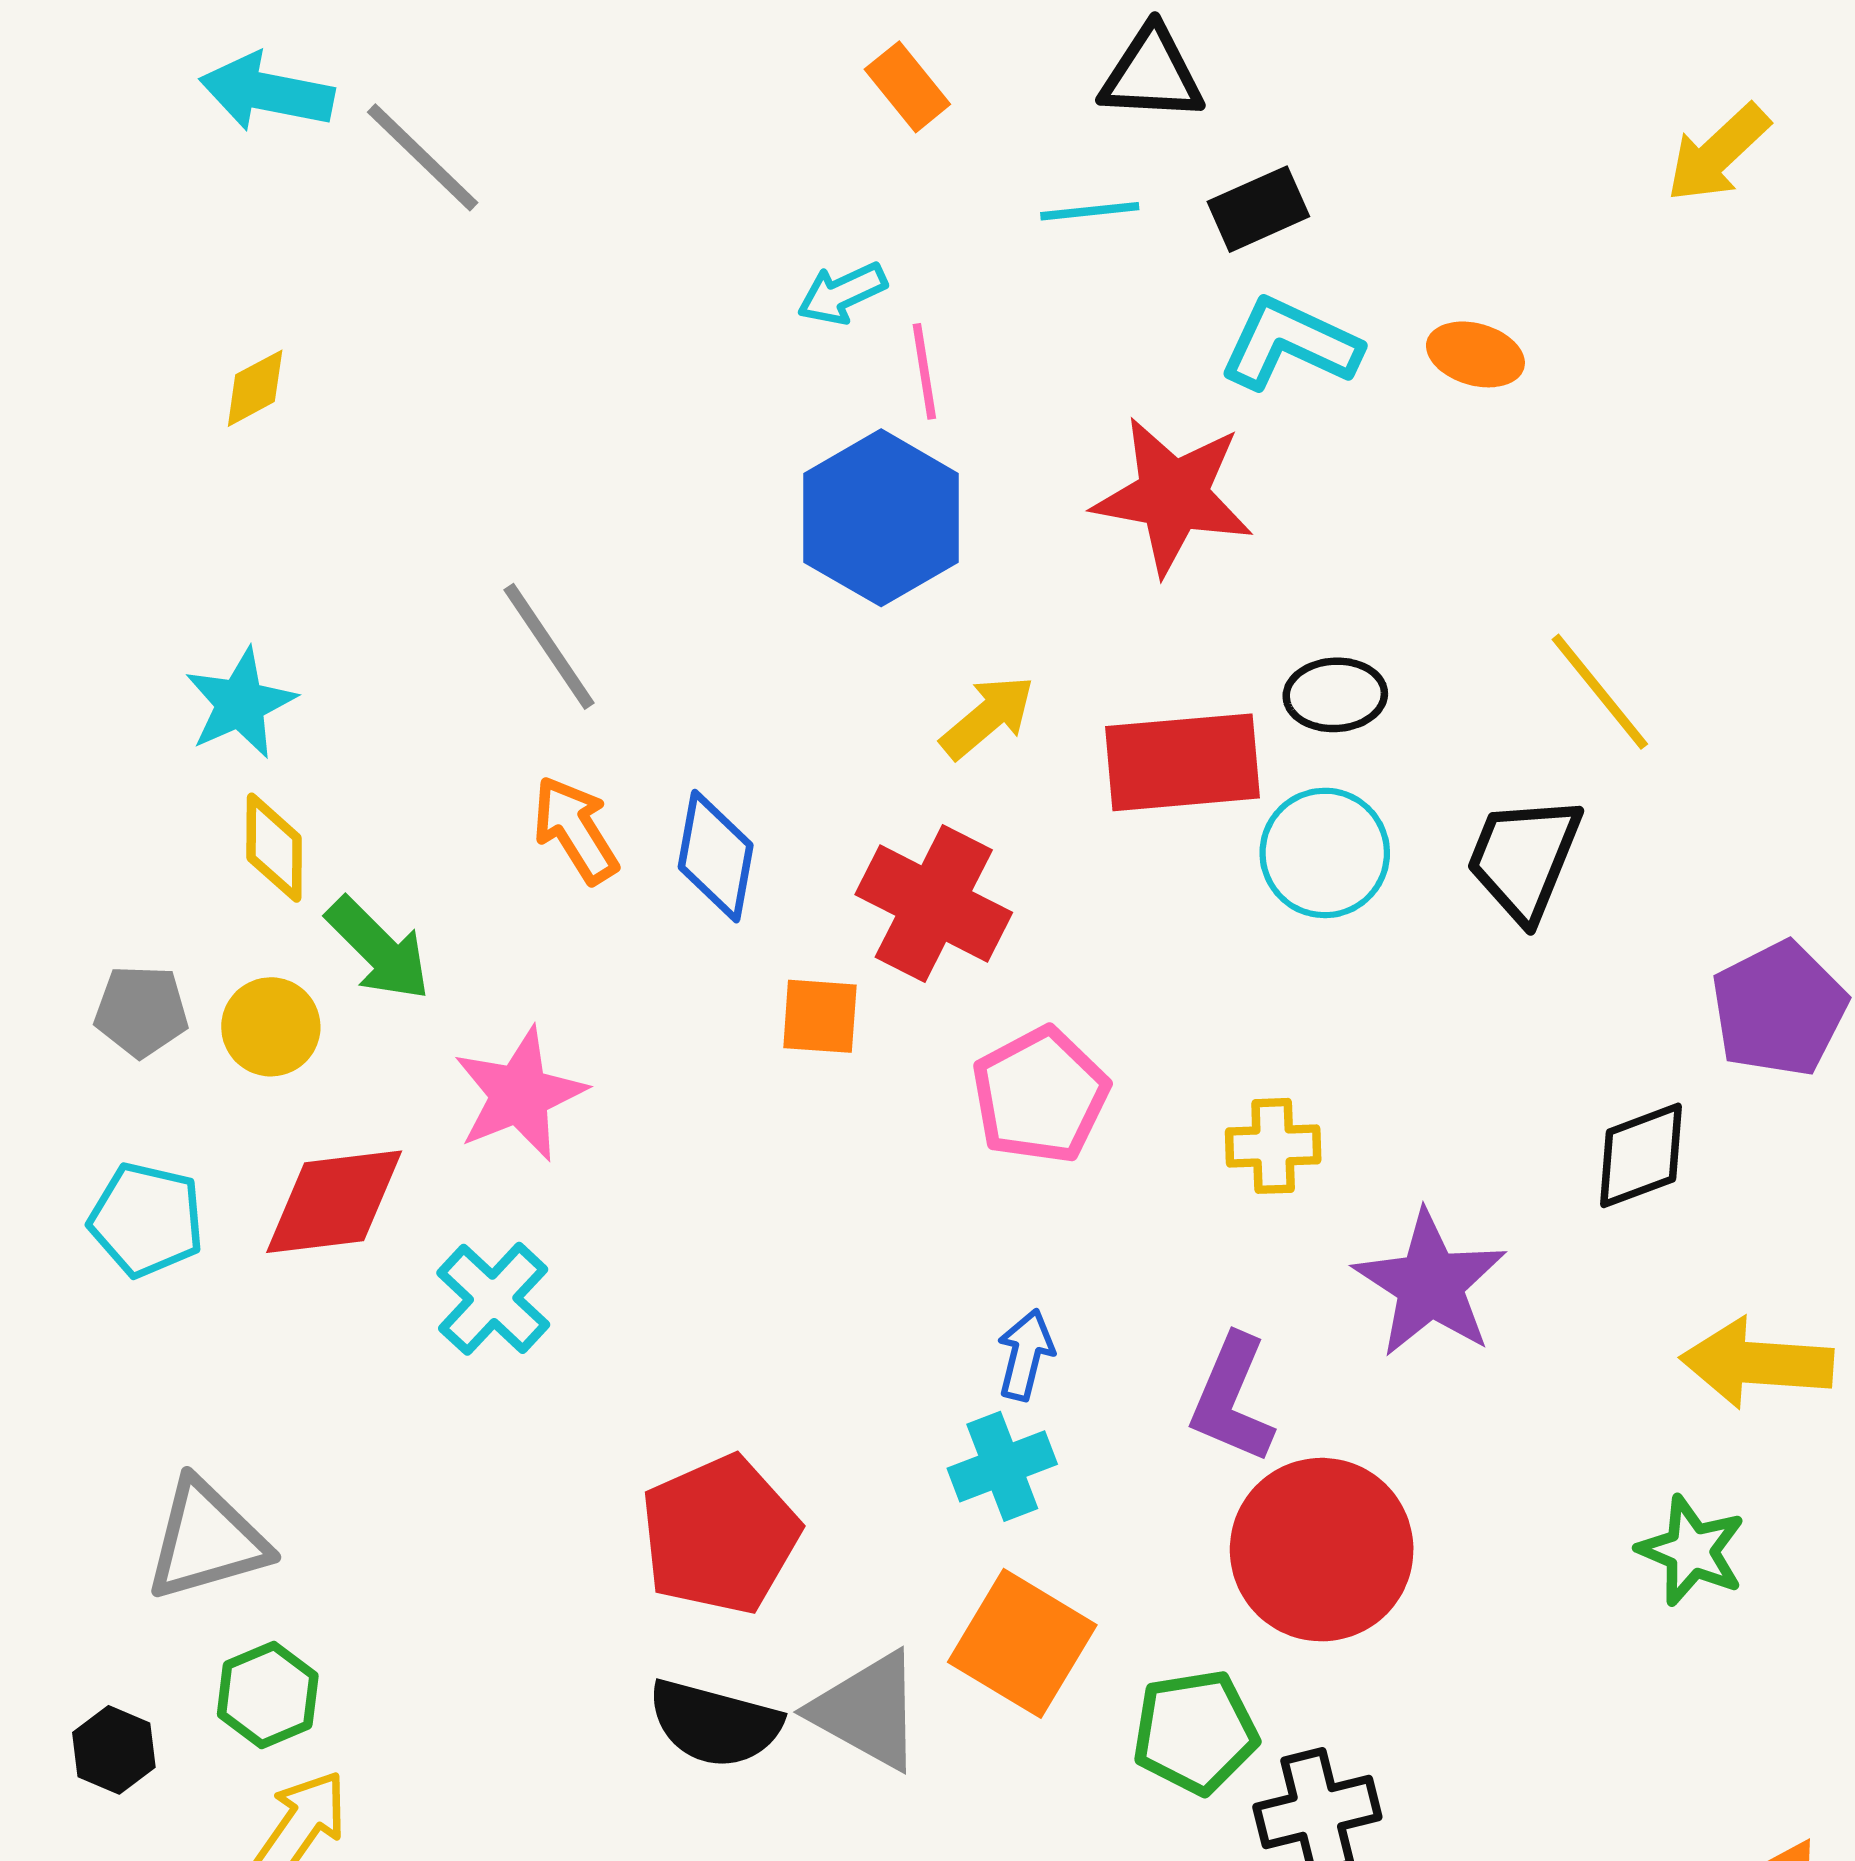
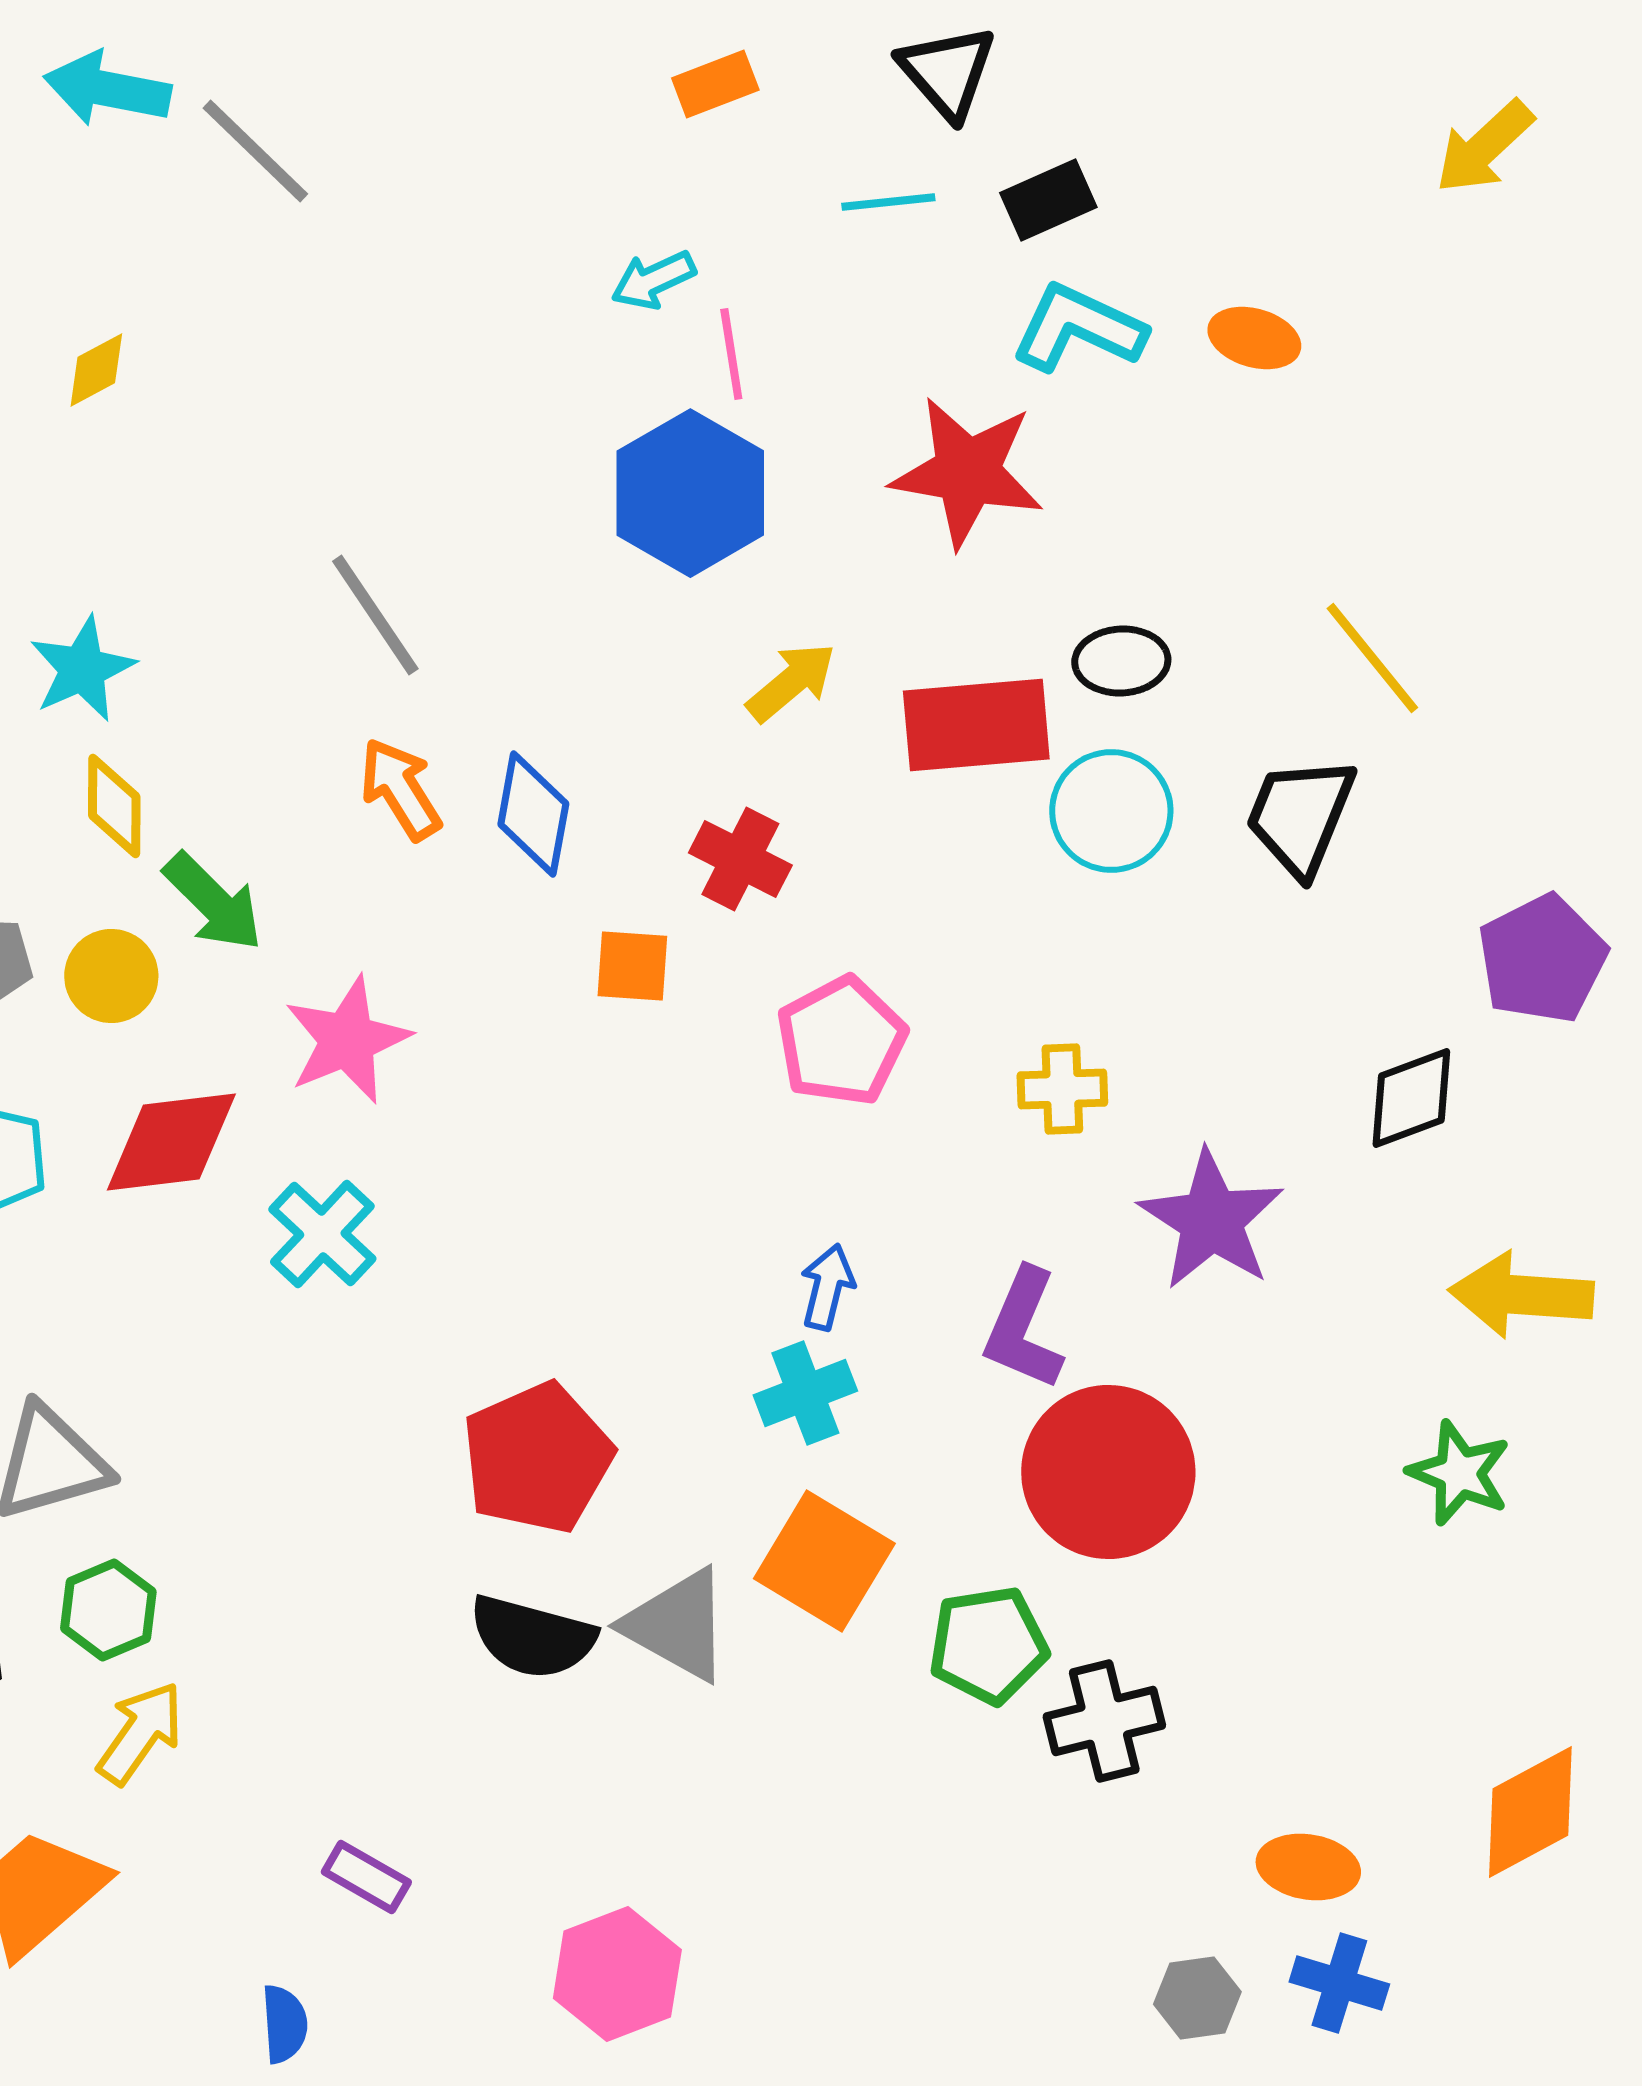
black triangle: (1152, 74) -> (947, 72), turned 46
orange rectangle: (907, 87) -> (715, 84), turned -72
red cross: (934, 904) -> (740, 859), size x0.7

